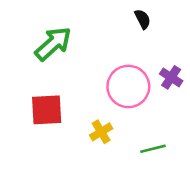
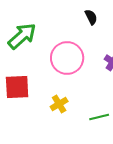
pink circle: (128, 86) -> (67, 58), moved

